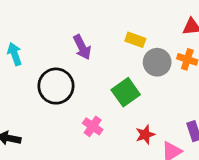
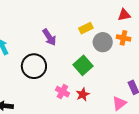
yellow rectangle: (135, 40) -> (86, 28), turned -40
red star: (145, 135) -> (83, 94), moved

